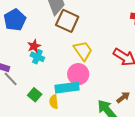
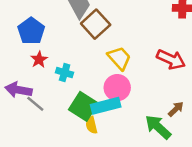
brown square: (67, 21) -> (96, 24), turned 30
red star: (34, 46) -> (39, 60), moved
green square: (35, 95) -> (83, 106), moved, size x1.6

